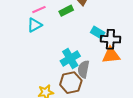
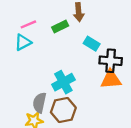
cyan rectangle: (98, 33) -> (92, 44), moved
gray semicircle: (83, 69) -> (40, 103), moved

